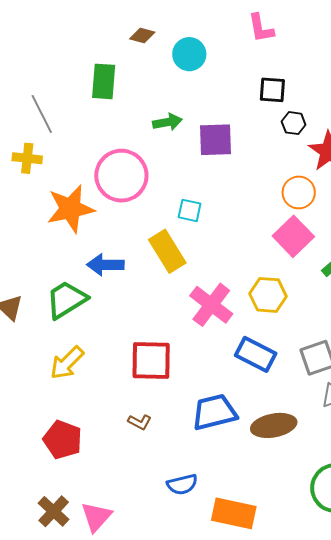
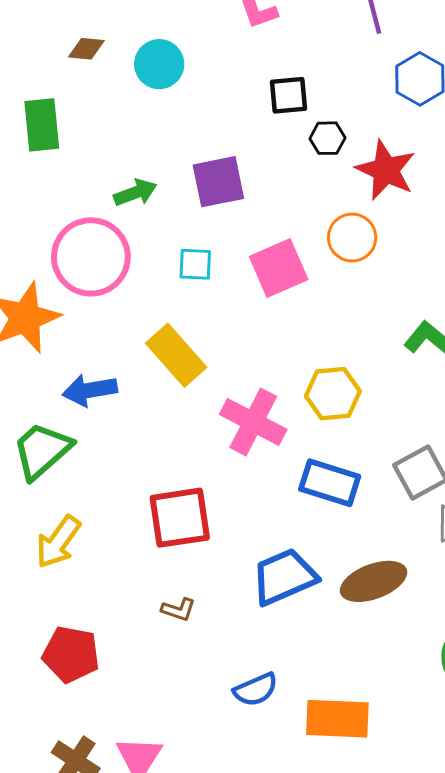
green arrow: (167, 122) -> (135, 193), moved
cyan square: (190, 210) -> (195, 264), moved
pink square: (293, 236) -> (279, 268), moved, turned 30

